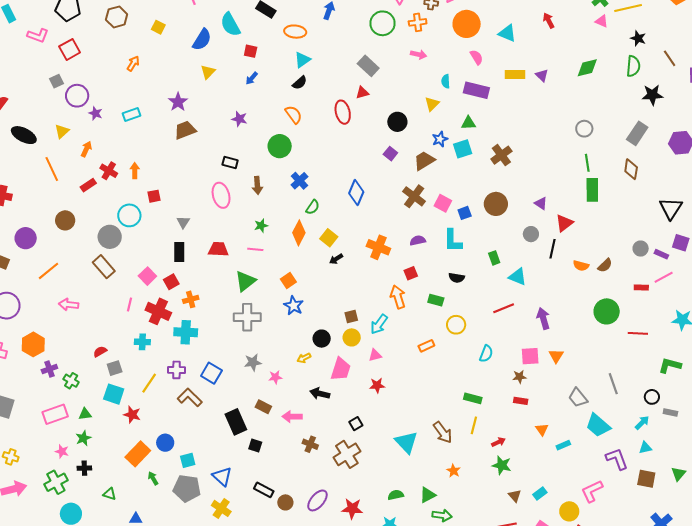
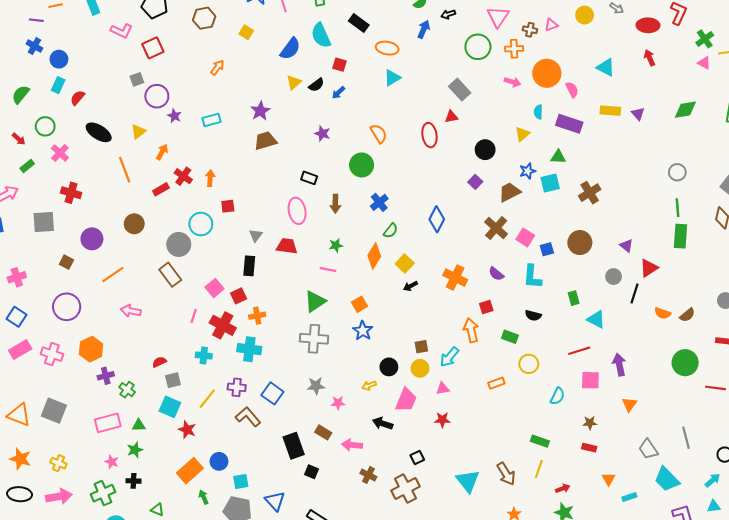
orange circle: (467, 24) -> (547, 73), moved
black semicircle: (300, 83) -> (316, 85), moved
purple semicircle: (418, 241) -> (496, 274), turned -133
red trapezoid: (218, 249) -> (287, 246), moved
pink square: (530, 356) -> (590, 380), moved

